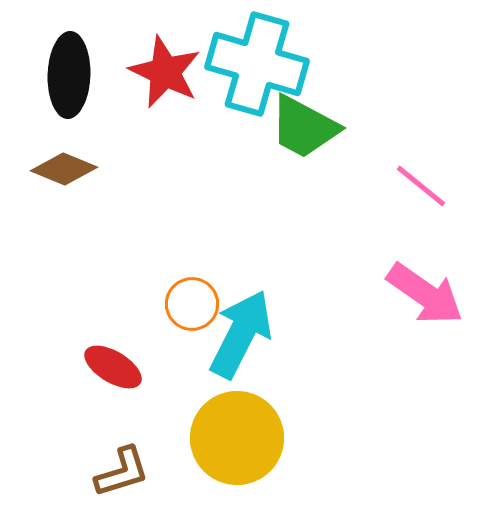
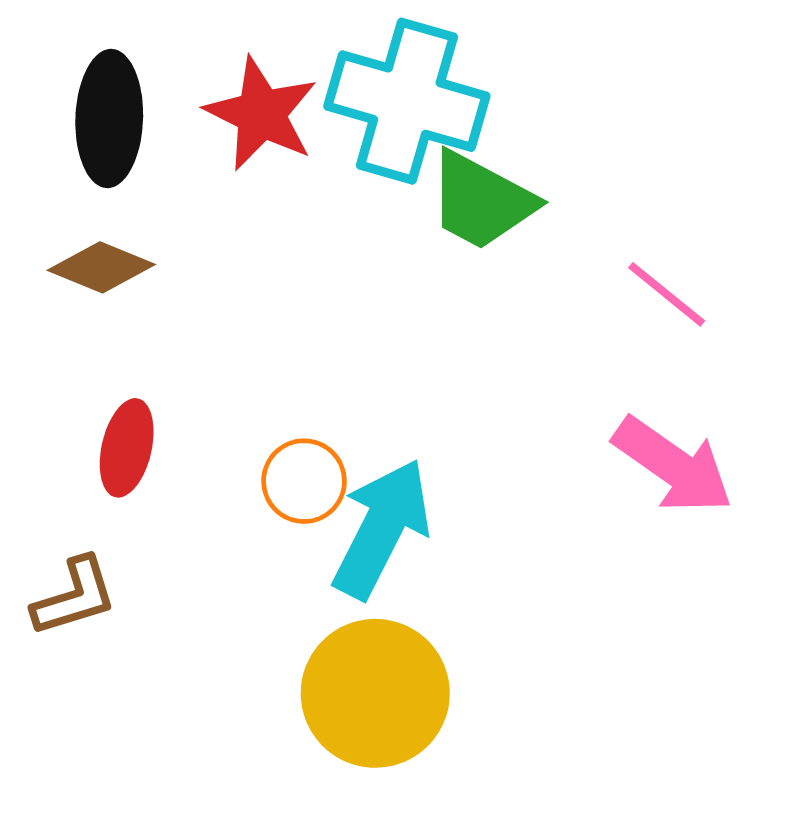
red ellipse: (113, 367) -> (127, 448), moved, turned 72
brown L-shape: (122, 472) -> (74, 597), moved

